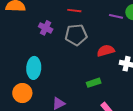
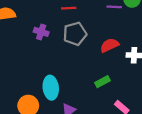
cyan ellipse: (34, 68) -> (51, 88), moved

